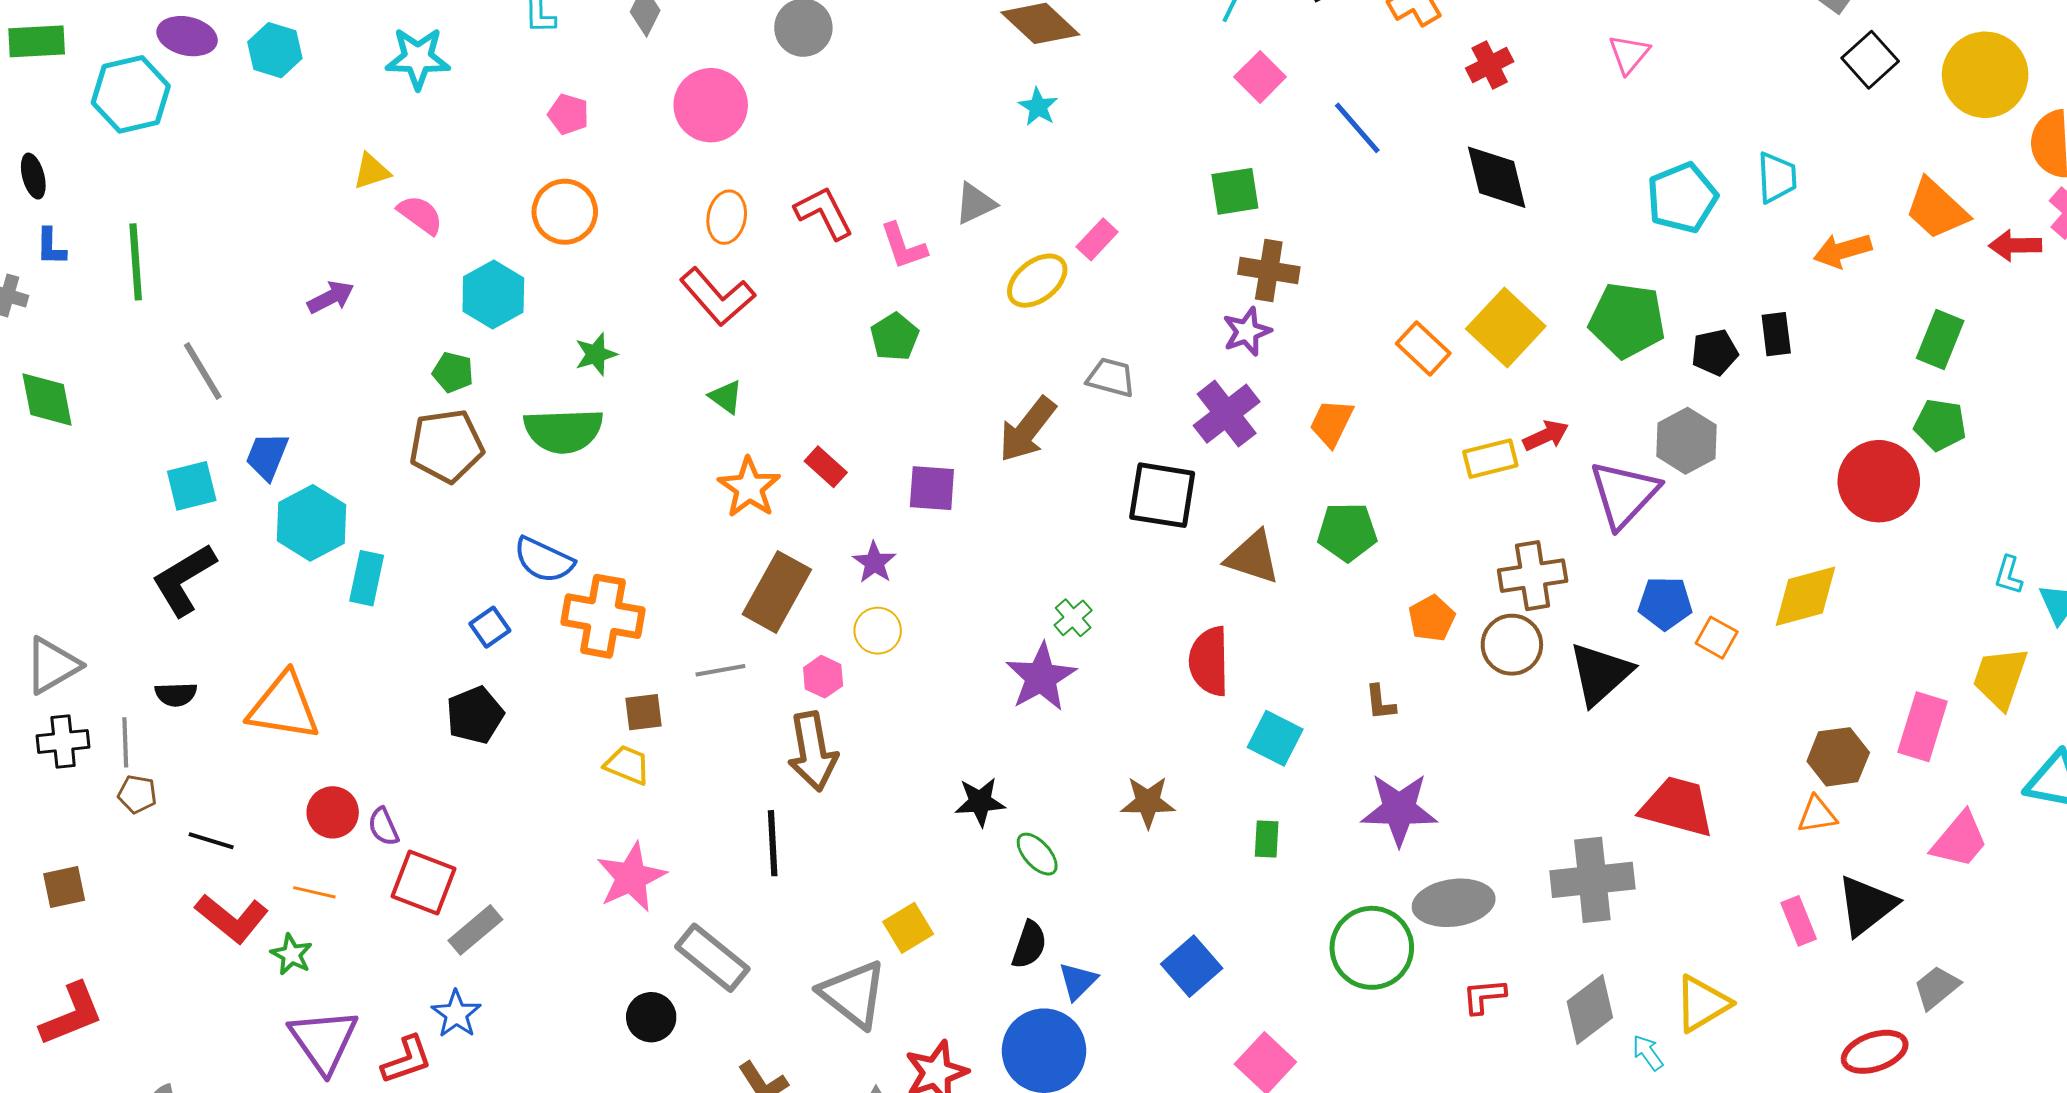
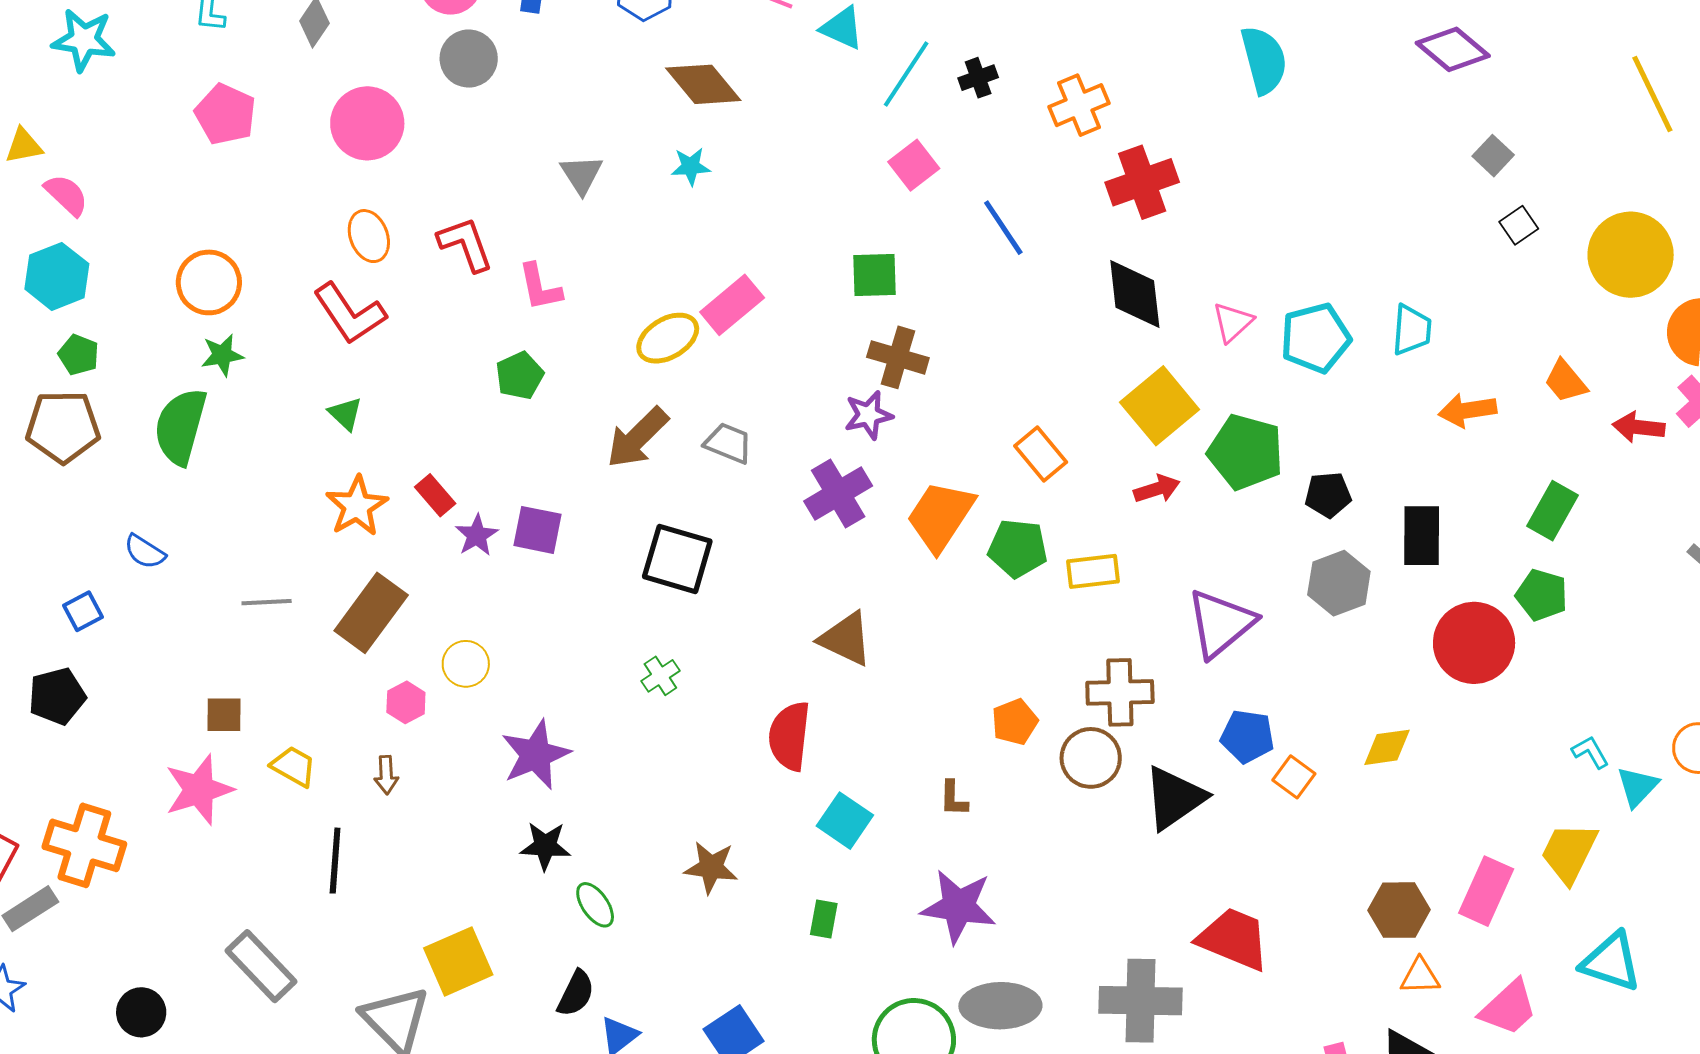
pink triangle: (1629, 54) -> (1233, 322), moved
black square: (1870, 60) -> (1519, 225), size x0.7
red cross: (1490, 65) -> (1142, 182), size x1.5
cyan star: (1038, 107) -> (691, 166), turned 30
pink pentagon: (568, 114) -> (225, 114), size x1.5
gray triangle: (975, 203) -> (581, 174), moved, turned -45
orange trapezoid: (1937, 209) -> (1566, 381), size x0.7
orange circle: (565, 212) -> (209, 282), moved
orange ellipse: (727, 217) -> (369, 236), turned -39
pink rectangle: (1097, 239) -> (732, 305), size x1.5
cyan hexagon: (493, 295) -> (57, 276), moved
yellow square: (1506, 328) -> (1160, 406), moved
black rectangle: (1776, 334) -> (1422, 536), moved, size x1.4
orange trapezoid: (1331, 423) -> (940, 516), size x1.5
brown arrow: (1027, 430) -> (637, 438), moved
green semicircle: (563, 431) -> (180, 426), turned 100
red arrow: (1546, 436) -> (1157, 489), moved
gray hexagon: (1687, 441) -> (1339, 583), moved
black square: (1162, 495) -> (677, 559), moved
green pentagon: (1347, 532) -> (1018, 548), moved
blue semicircle: (544, 560) -> (145, 552), size x0.7
purple star: (874, 562) -> (477, 535), moved
cyan L-shape: (2009, 575) -> (1590, 752), turned 126
yellow diamond: (1805, 596) -> (1387, 747), size x0.7
orange cross: (603, 616) -> (84, 845), moved
gray line: (720, 670) -> (267, 602), moved
purple star: (1041, 677) -> (536, 755), moved
brown arrow: (813, 751) -> (386, 775), size x0.5
yellow trapezoid: (627, 765) -> (294, 766), moved
orange triangle: (1817, 815) -> (1420, 976), moved
pink star: (631, 877) -> (199, 790), moved
yellow square: (908, 928) -> (458, 961), size x1.4
black circle: (651, 1017) -> (141, 1012), moved

